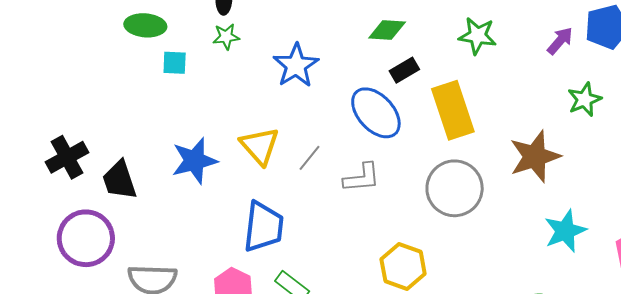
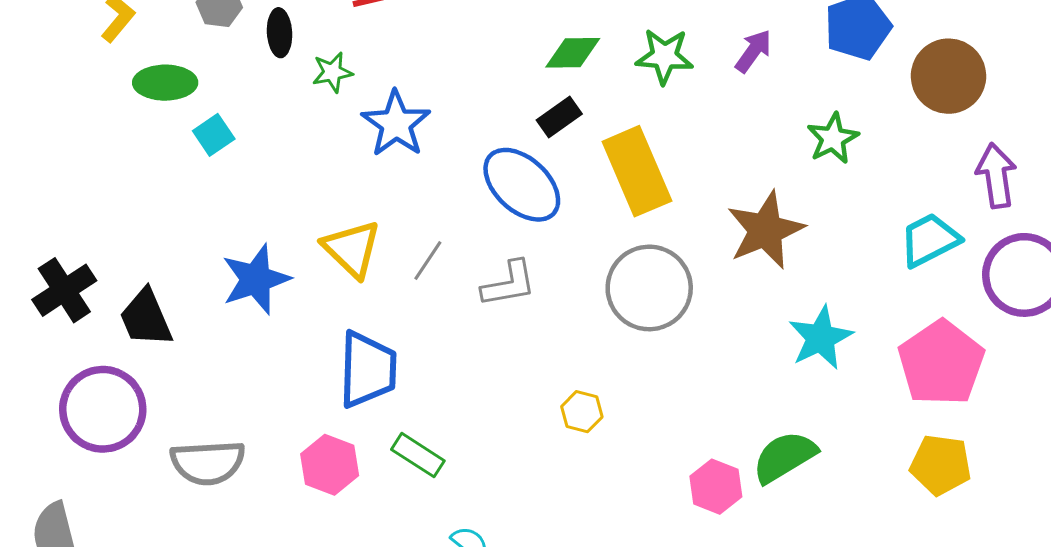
green diamond: (387, 30) -> (573, 53), moved
green star: (226, 37) -> (332, 72), moved
purple arrow: (560, 41) -> (753, 51), moved
cyan square: (175, 63) -> (214, 135), turned -32
yellow hexagon: (403, 267) -> (582, 412), size x0.6

